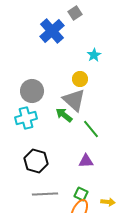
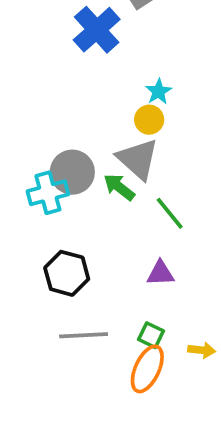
cyan star: (94, 55) -> (158, 92), moved
gray circle: (32, 91) -> (72, 172), moved

